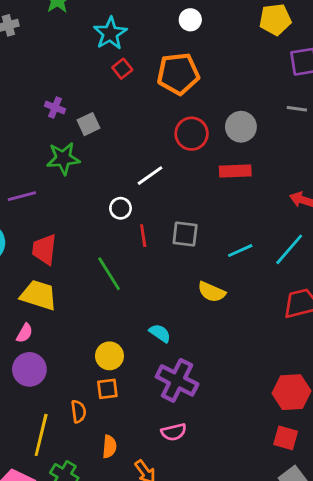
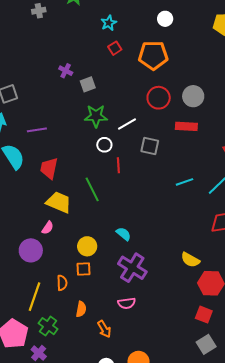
cyan star: (110, 33) -> (109, 23), size x0.7
green star: (63, 158) -> (96, 116), moved
gray square: (185, 234) -> (150, 146), moved
yellow semicircle: (212, 292) -> (190, 260), moved
yellow trapezoid: (39, 295) -> (59, 202), moved
pink semicircle: (25, 333) -> (48, 228), moved

